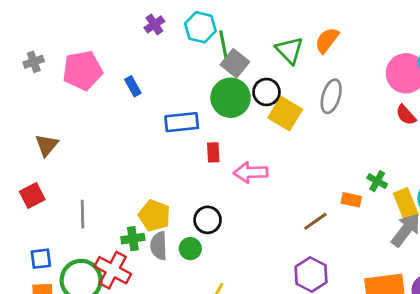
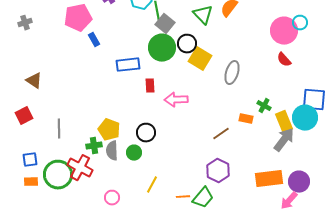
pink pentagon: (83, 70) -> (78, 18), moved
gray ellipse: (331, 96) -> (232, 73), moved
brown triangle: (47, 145) -> (34, 81), turned -36

